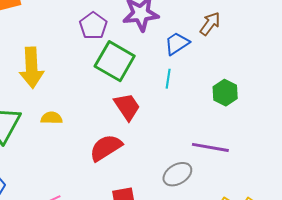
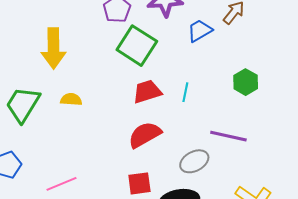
cyan line: (168, 79) -> (185, 92), moved
red trapezoid: (127, 107) -> (147, 92), turned -76
red semicircle: (106, 148) -> (145, 135), moved

